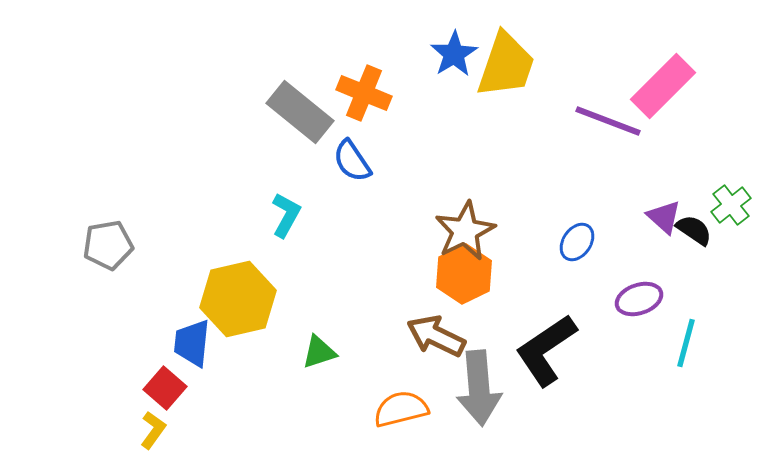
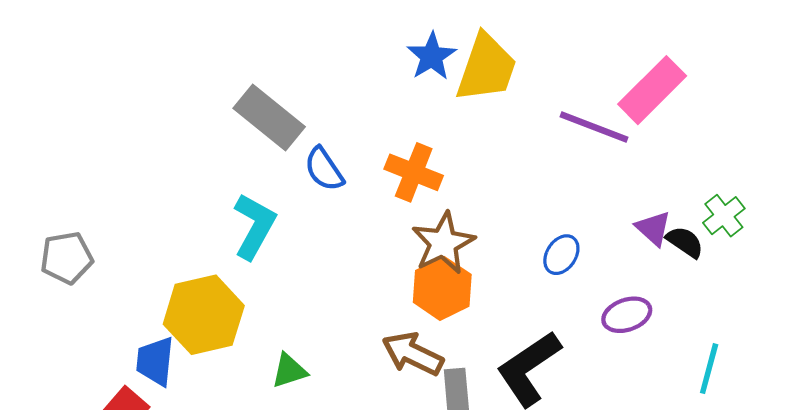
orange cross: (364, 93) -> (414, 172), moved
cyan L-shape: (286, 215) -> (254, 226), size x1.4
cyan line: (686, 343) -> (709, 369), moved

